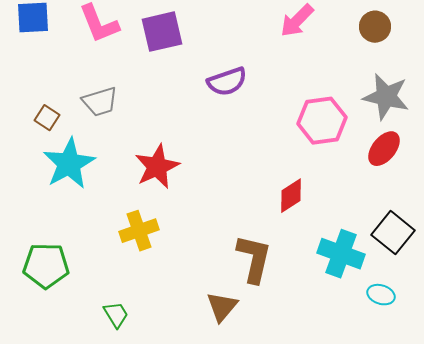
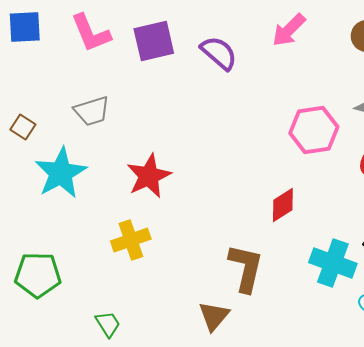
purple semicircle: (227, 82) -> (219, 53), moved, turned -120
brown square: (47, 118) -> (23, 127), moved

